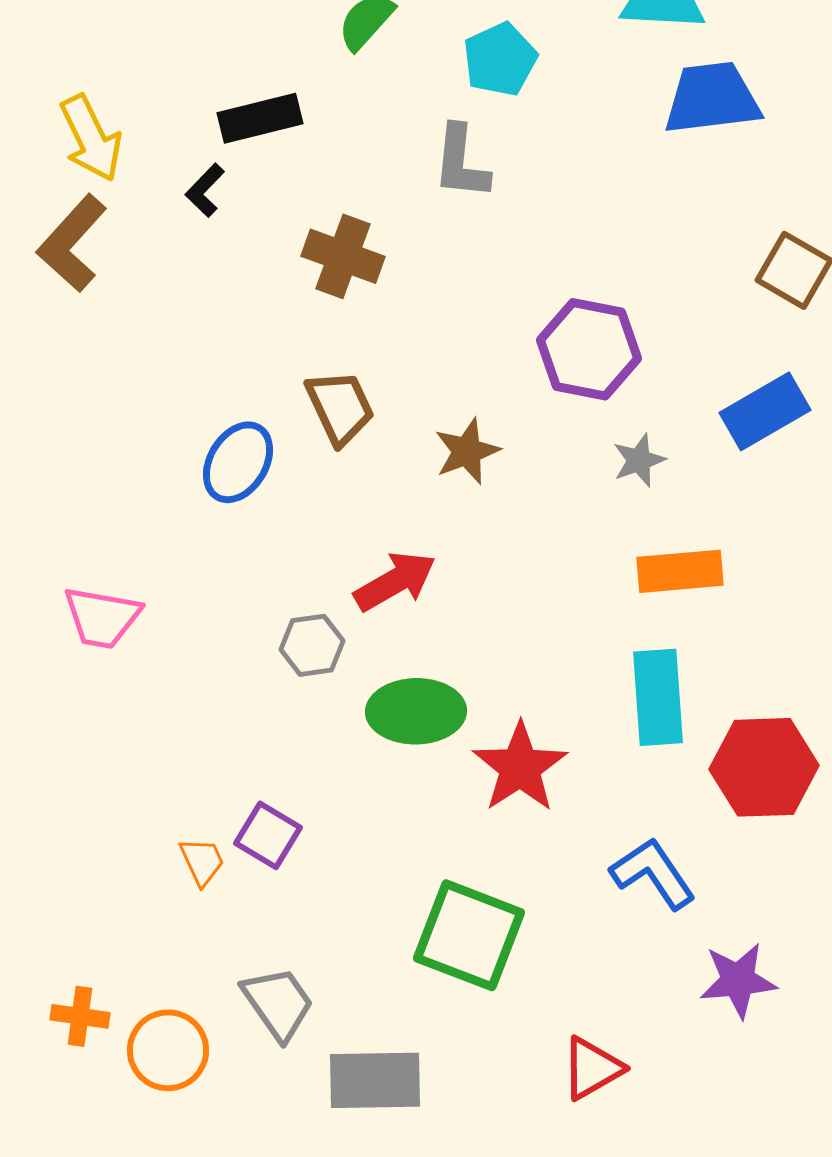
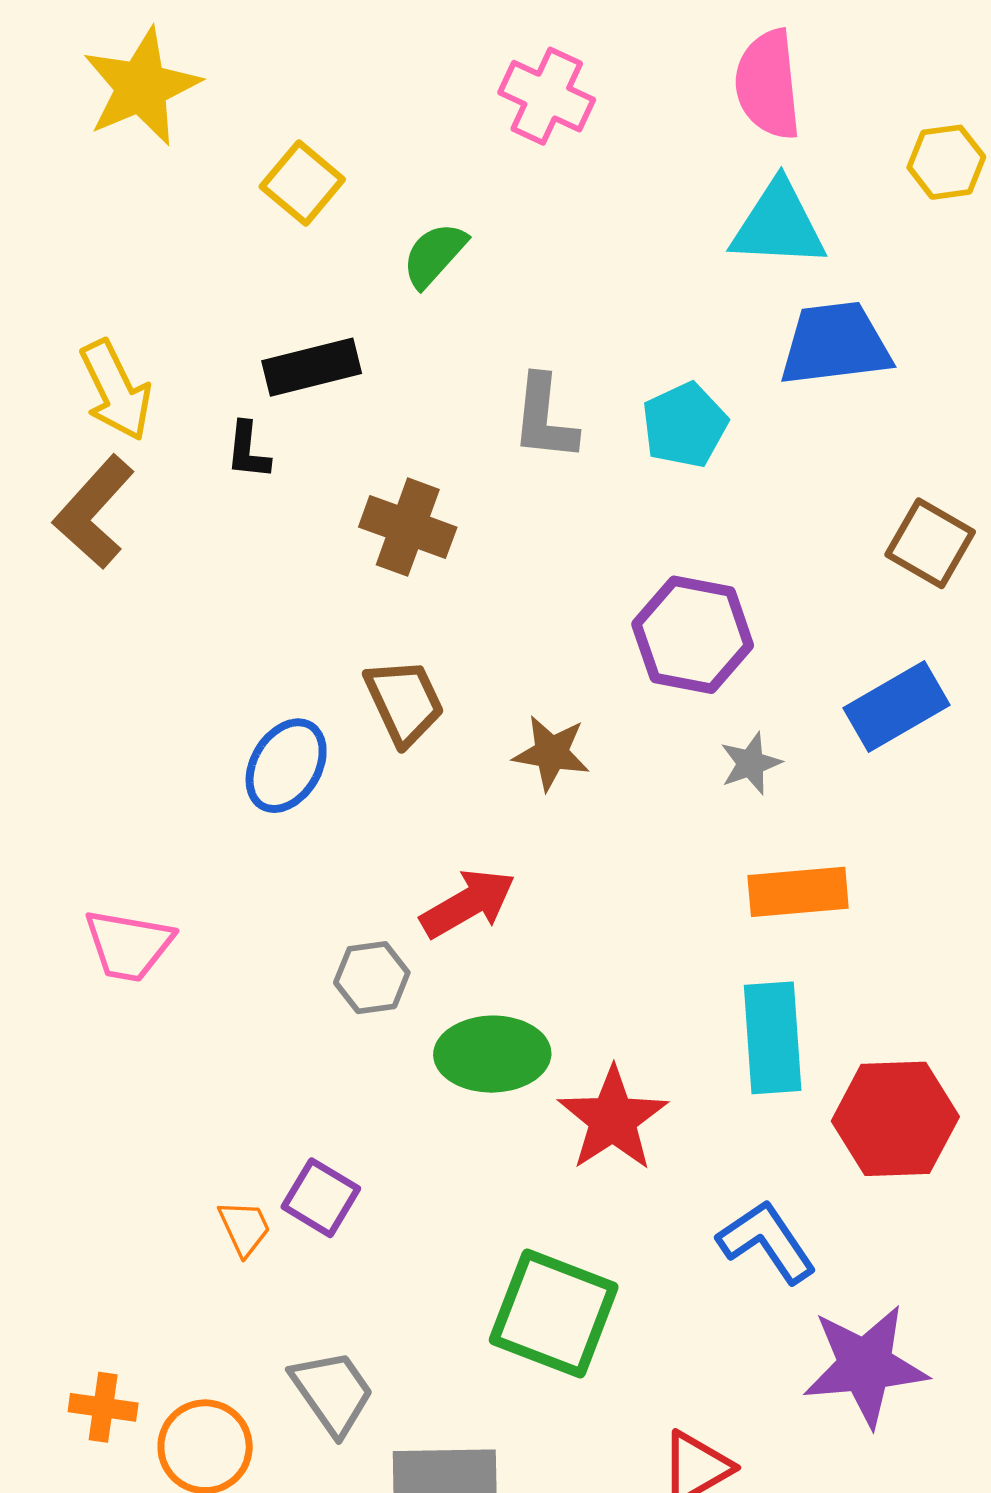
cyan pentagon: (500, 59) -> (685, 425), moved
black L-shape: (205, 190) -> (248, 451), turned -38
brown star: (467, 451) -> (551, 753), turned 30
purple star: (738, 980) -> (865, 1366), size x1.4

